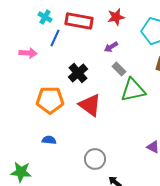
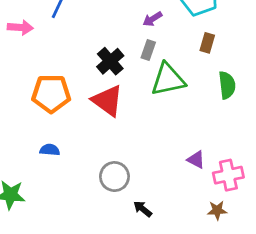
purple arrow: (111, 47) -> (152, 19), moved
gray rectangle: (119, 69) -> (148, 50), turned 64
black cross: (78, 73) -> (110, 61), moved

